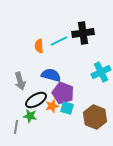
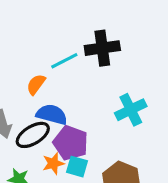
orange semicircle: (39, 46) -> (36, 84), moved, turned 40
black ellipse: (36, 100) -> (33, 135), moved

